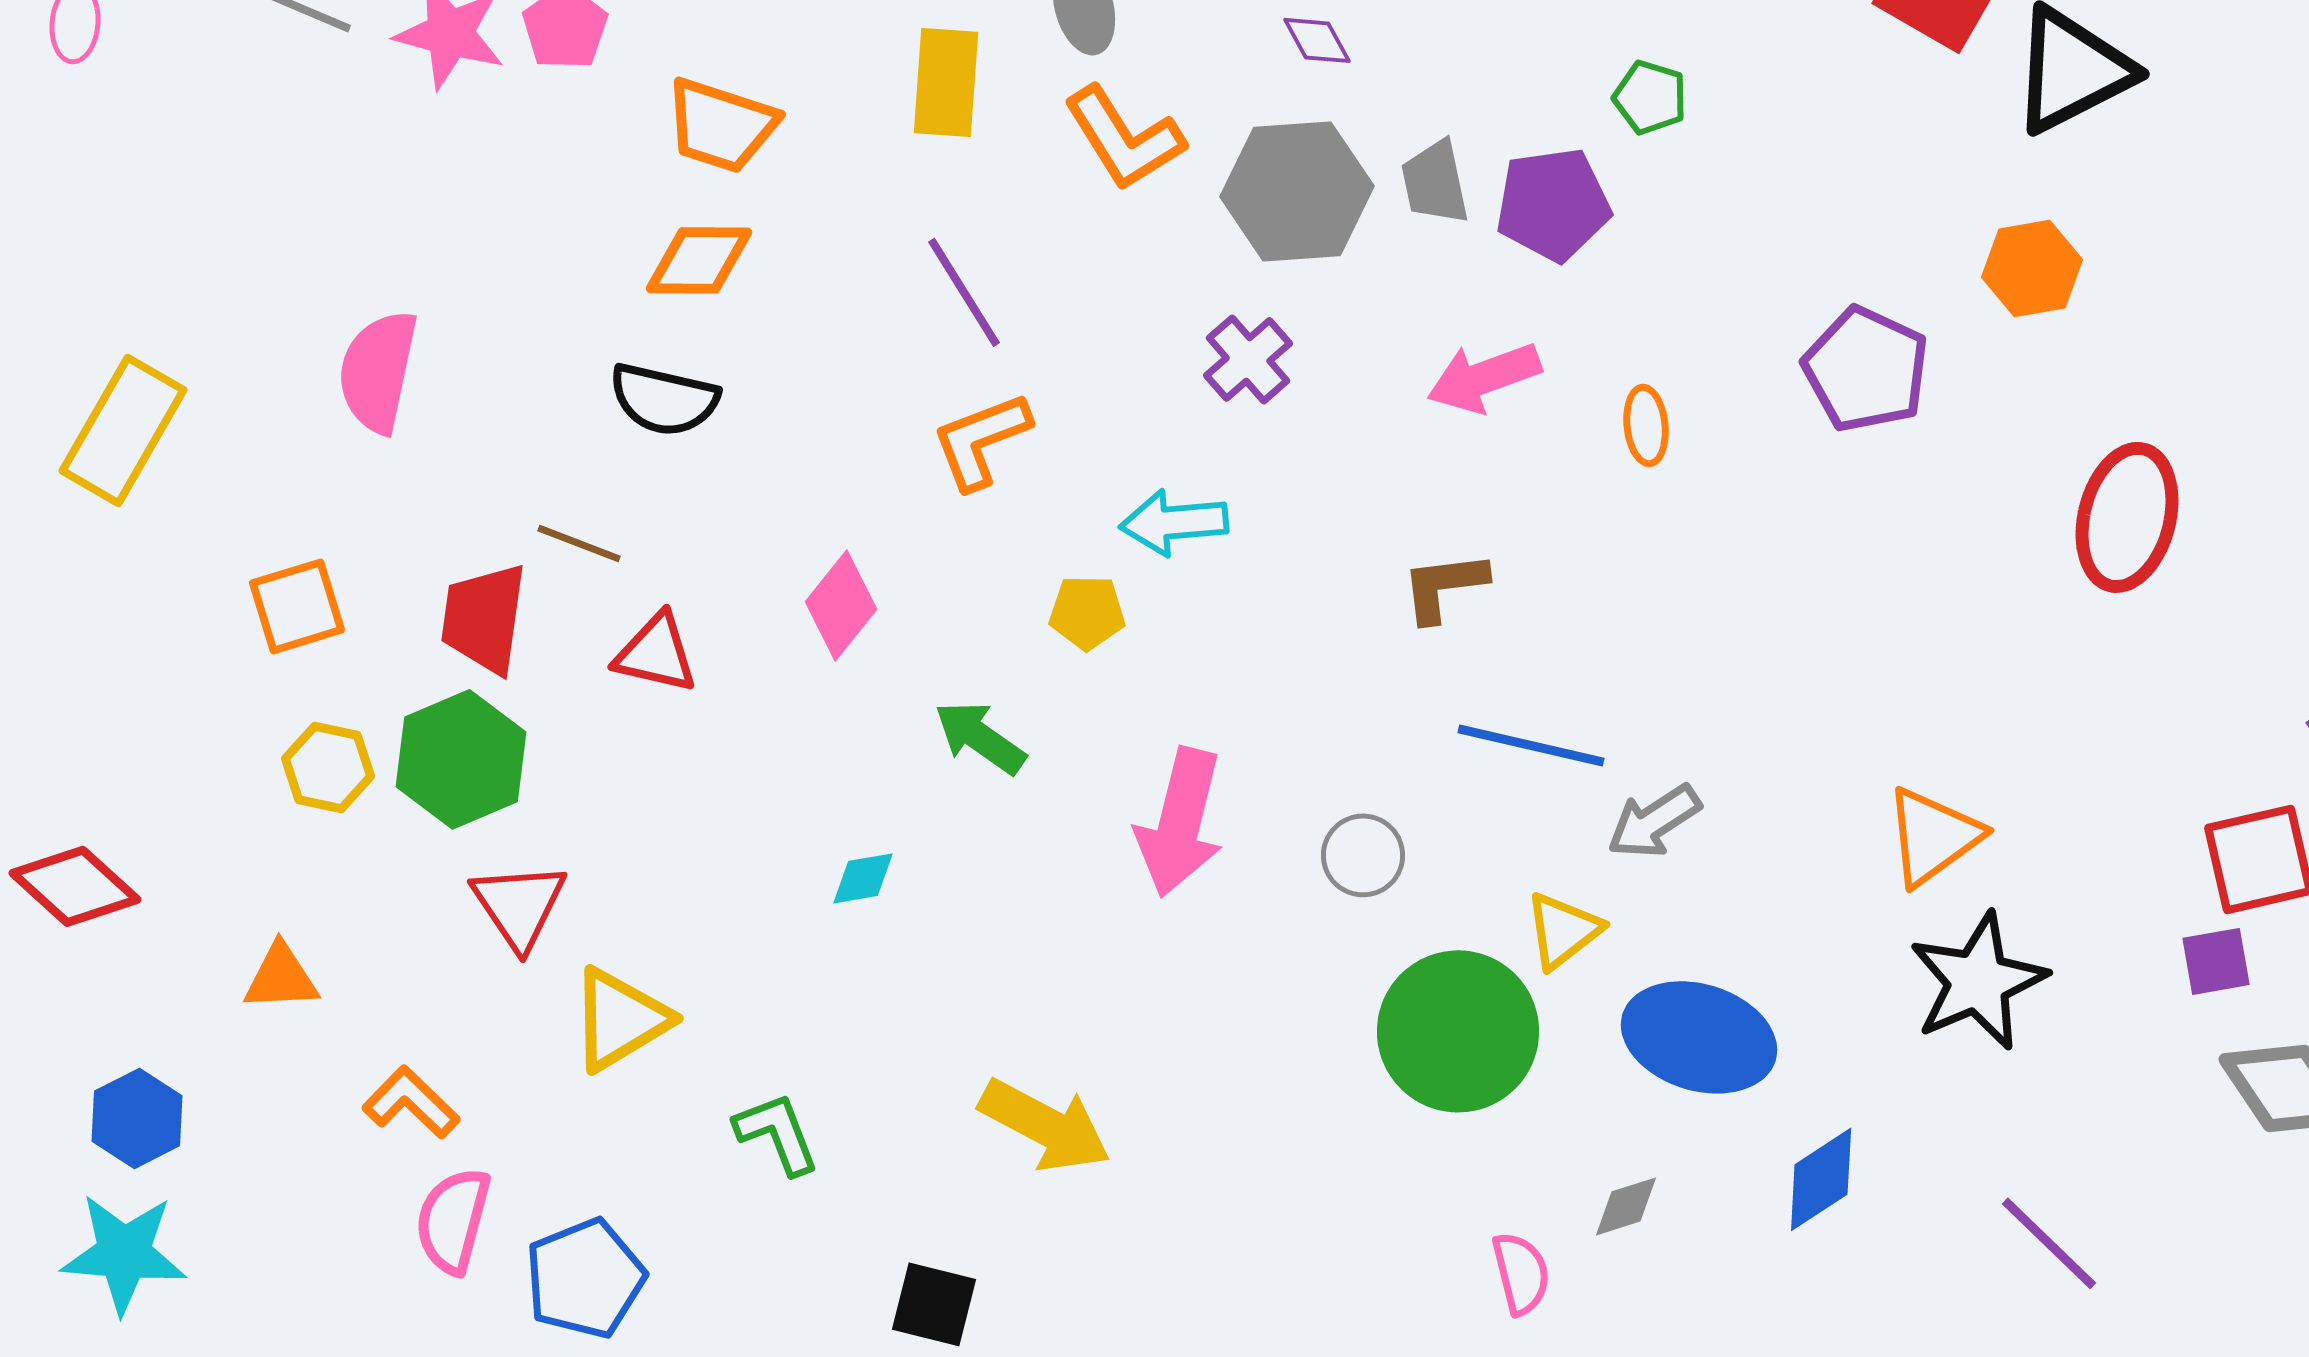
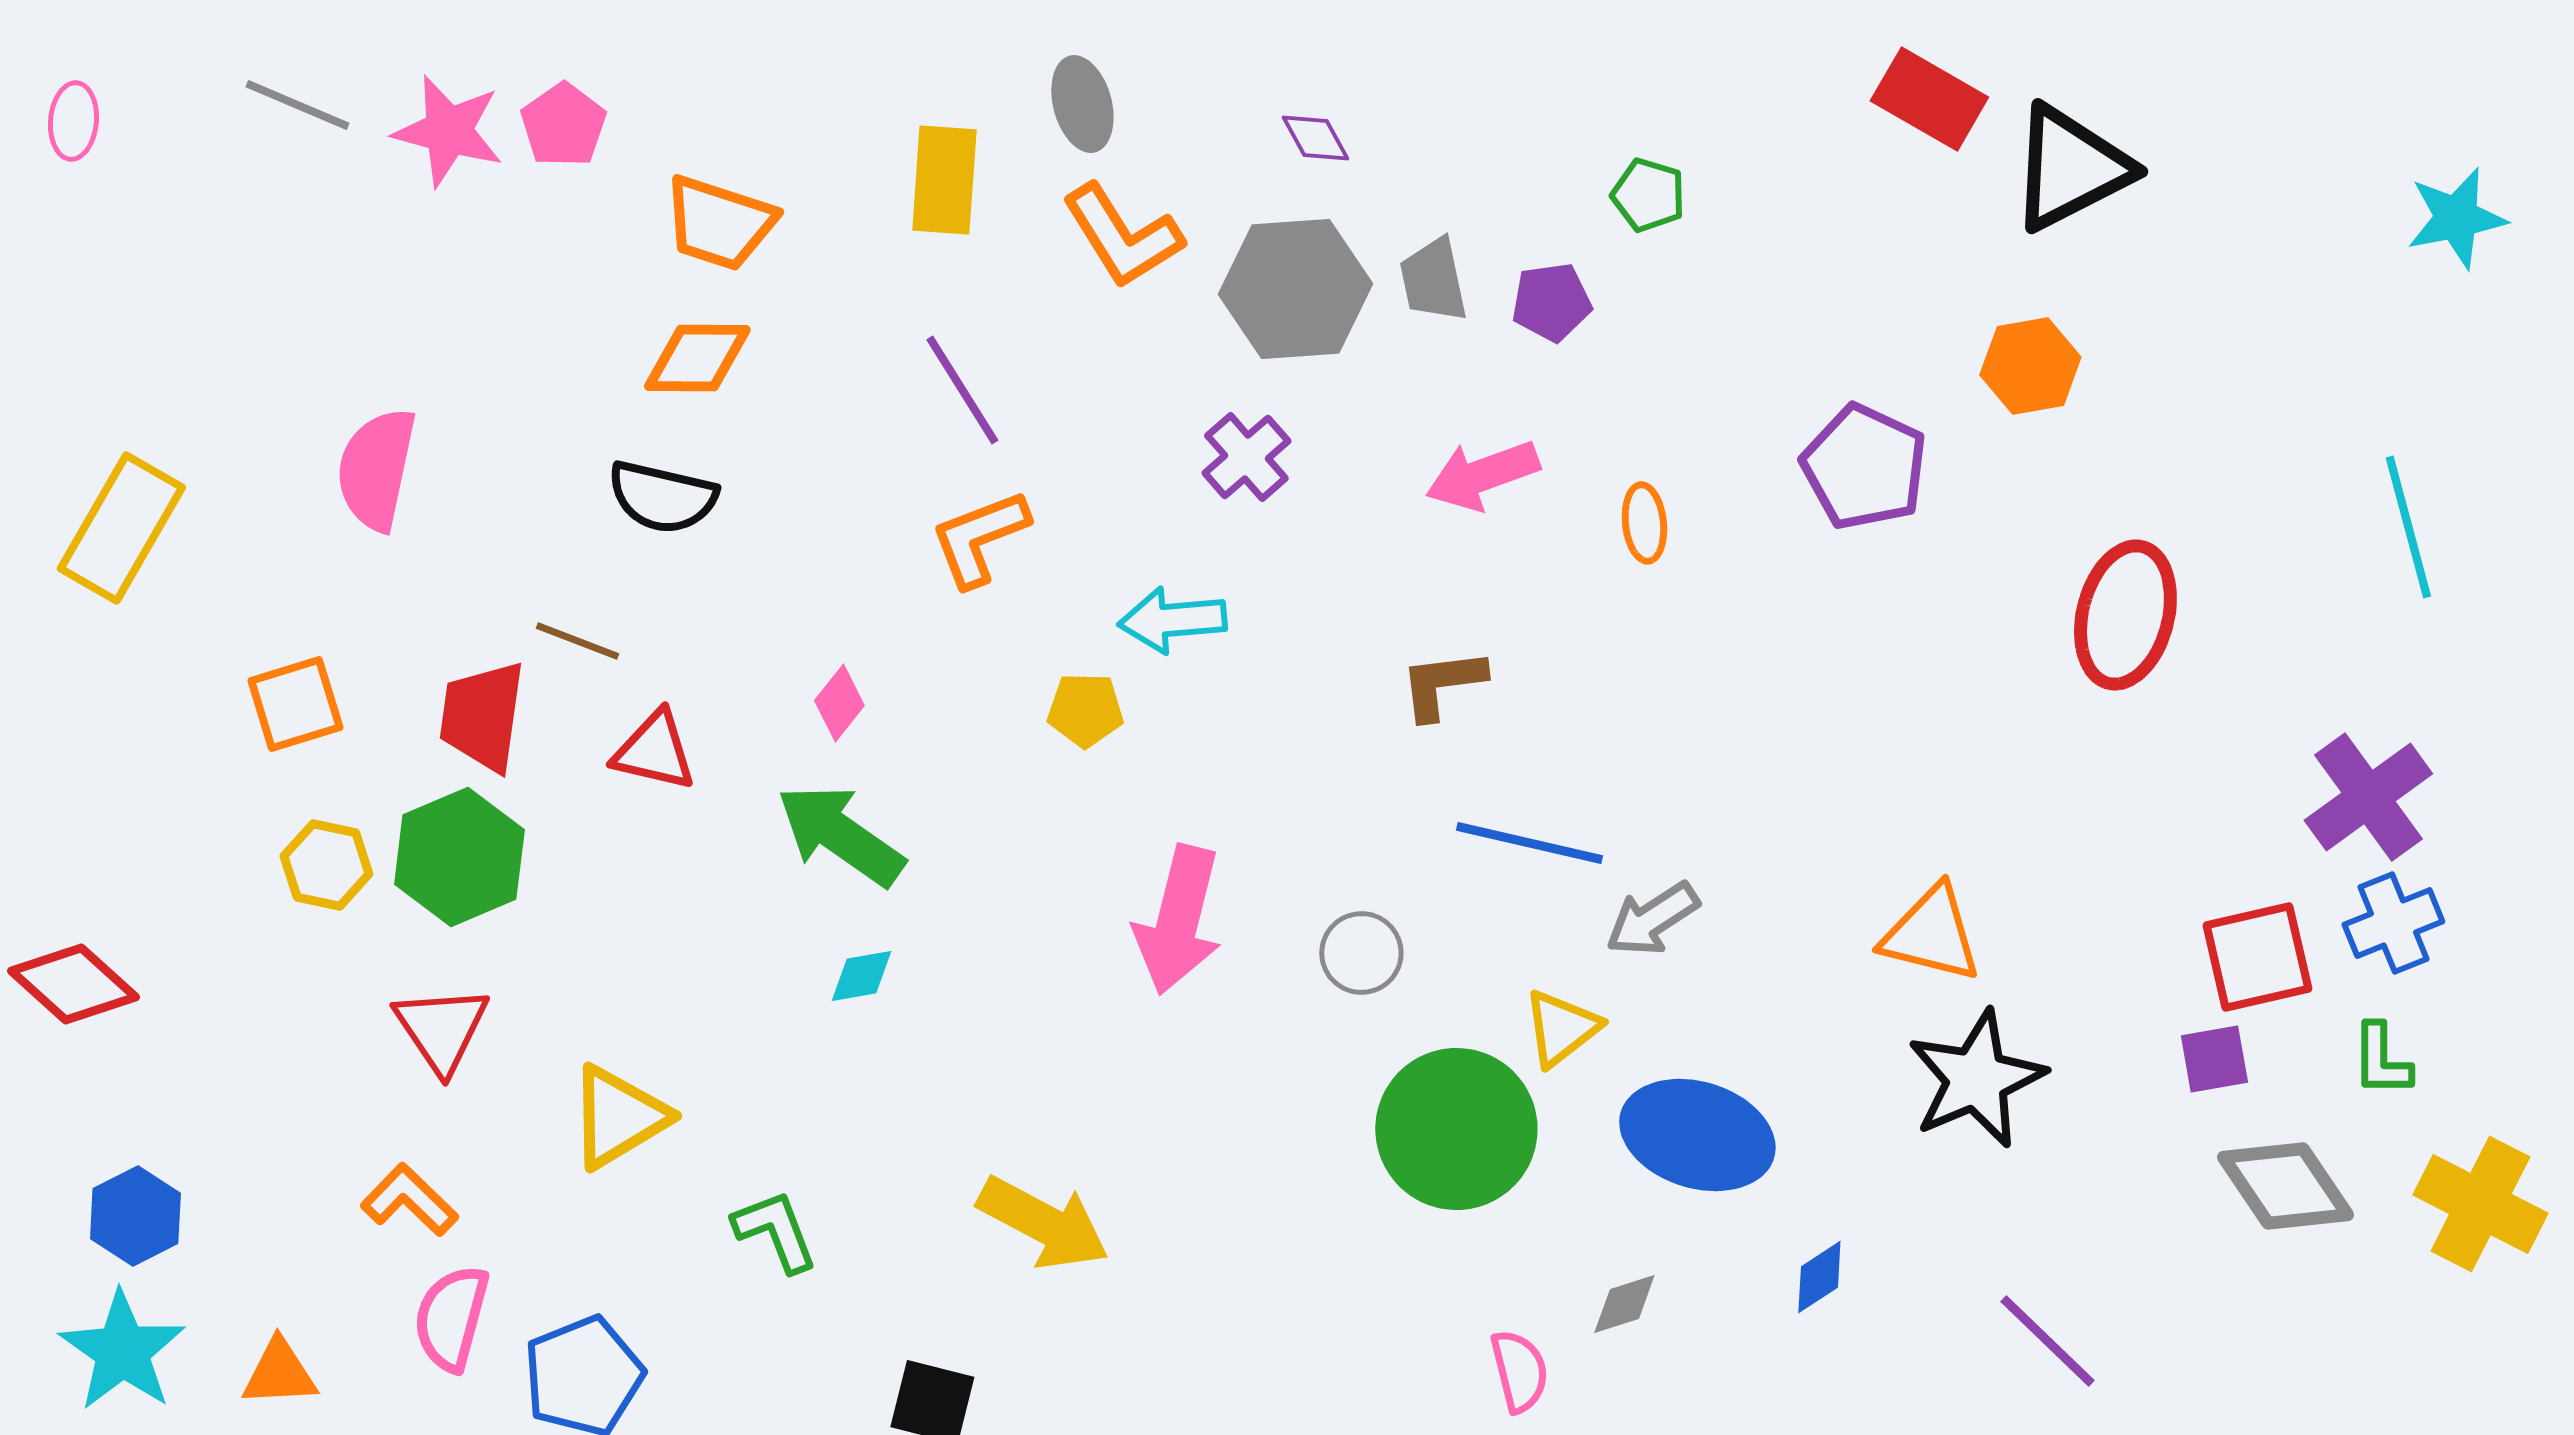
purple pentagon: (1553, 204) -> (1551, 302), size x0.7
pink diamond: (841, 605) -> (839, 703), size x0.7
green arrow: (980, 737) -> (840, 835), moved, size x1.4
orange triangle: (1933, 836) -> (1931, 934), turned 50
red triangle: (519, 905) -> (441, 1029), moved
orange triangle: (281, 977) -> (279, 1373), moved
blue diamond: (1821, 1179) -> (1819, 1277), size x0.7
cyan star: (124, 1253) -> (122, 1351), turned 30

